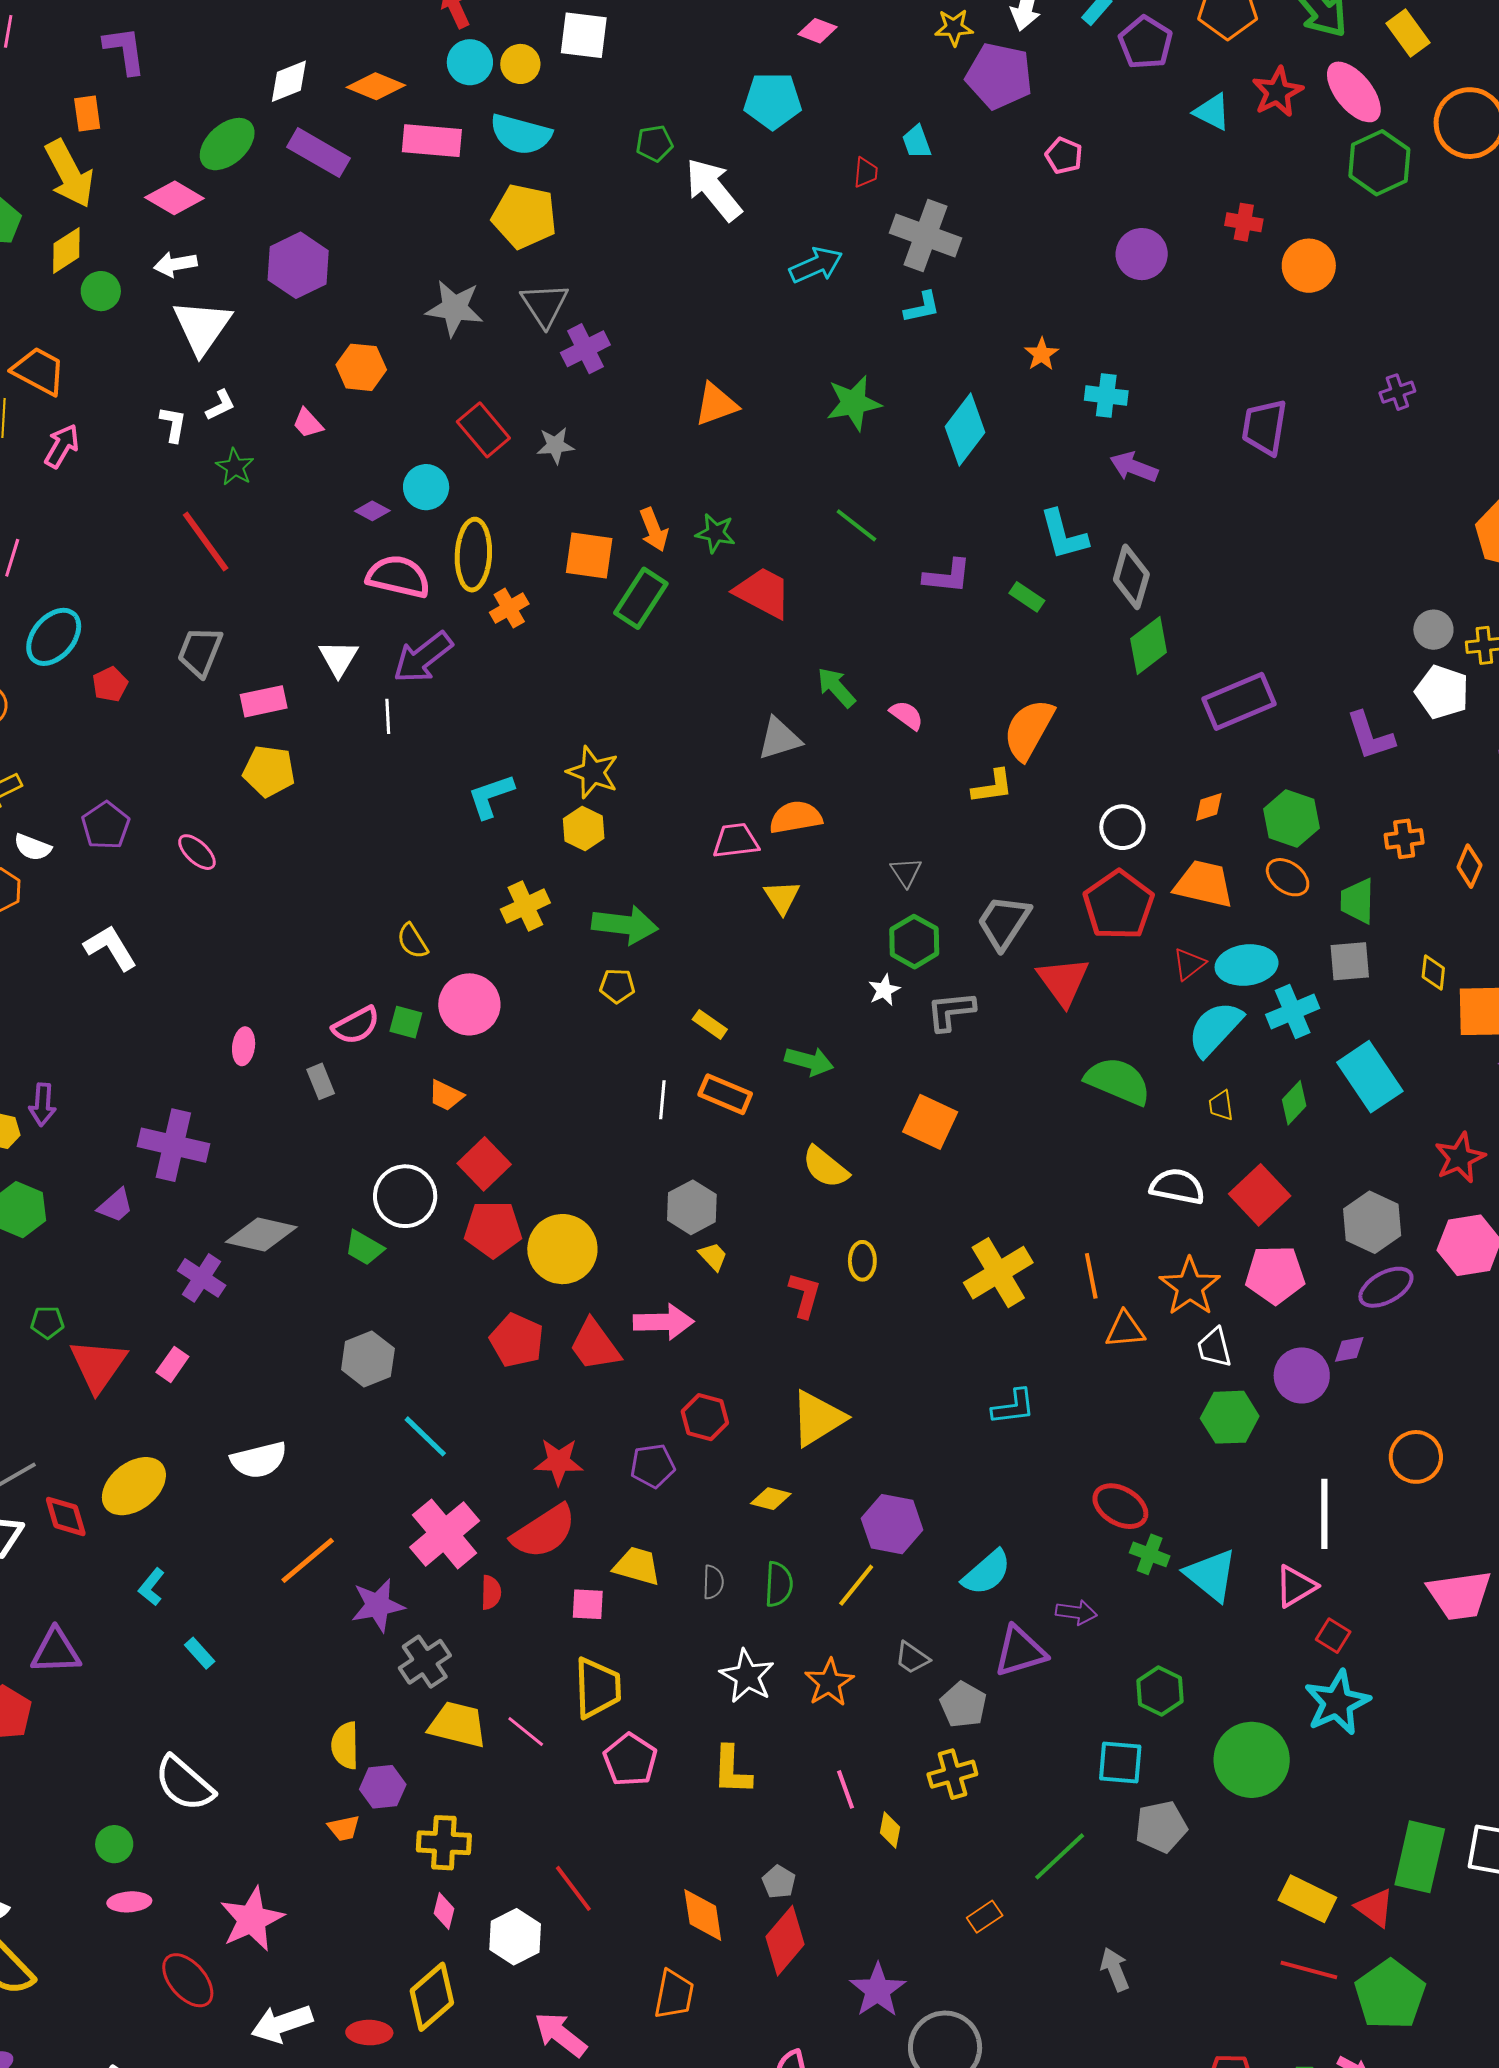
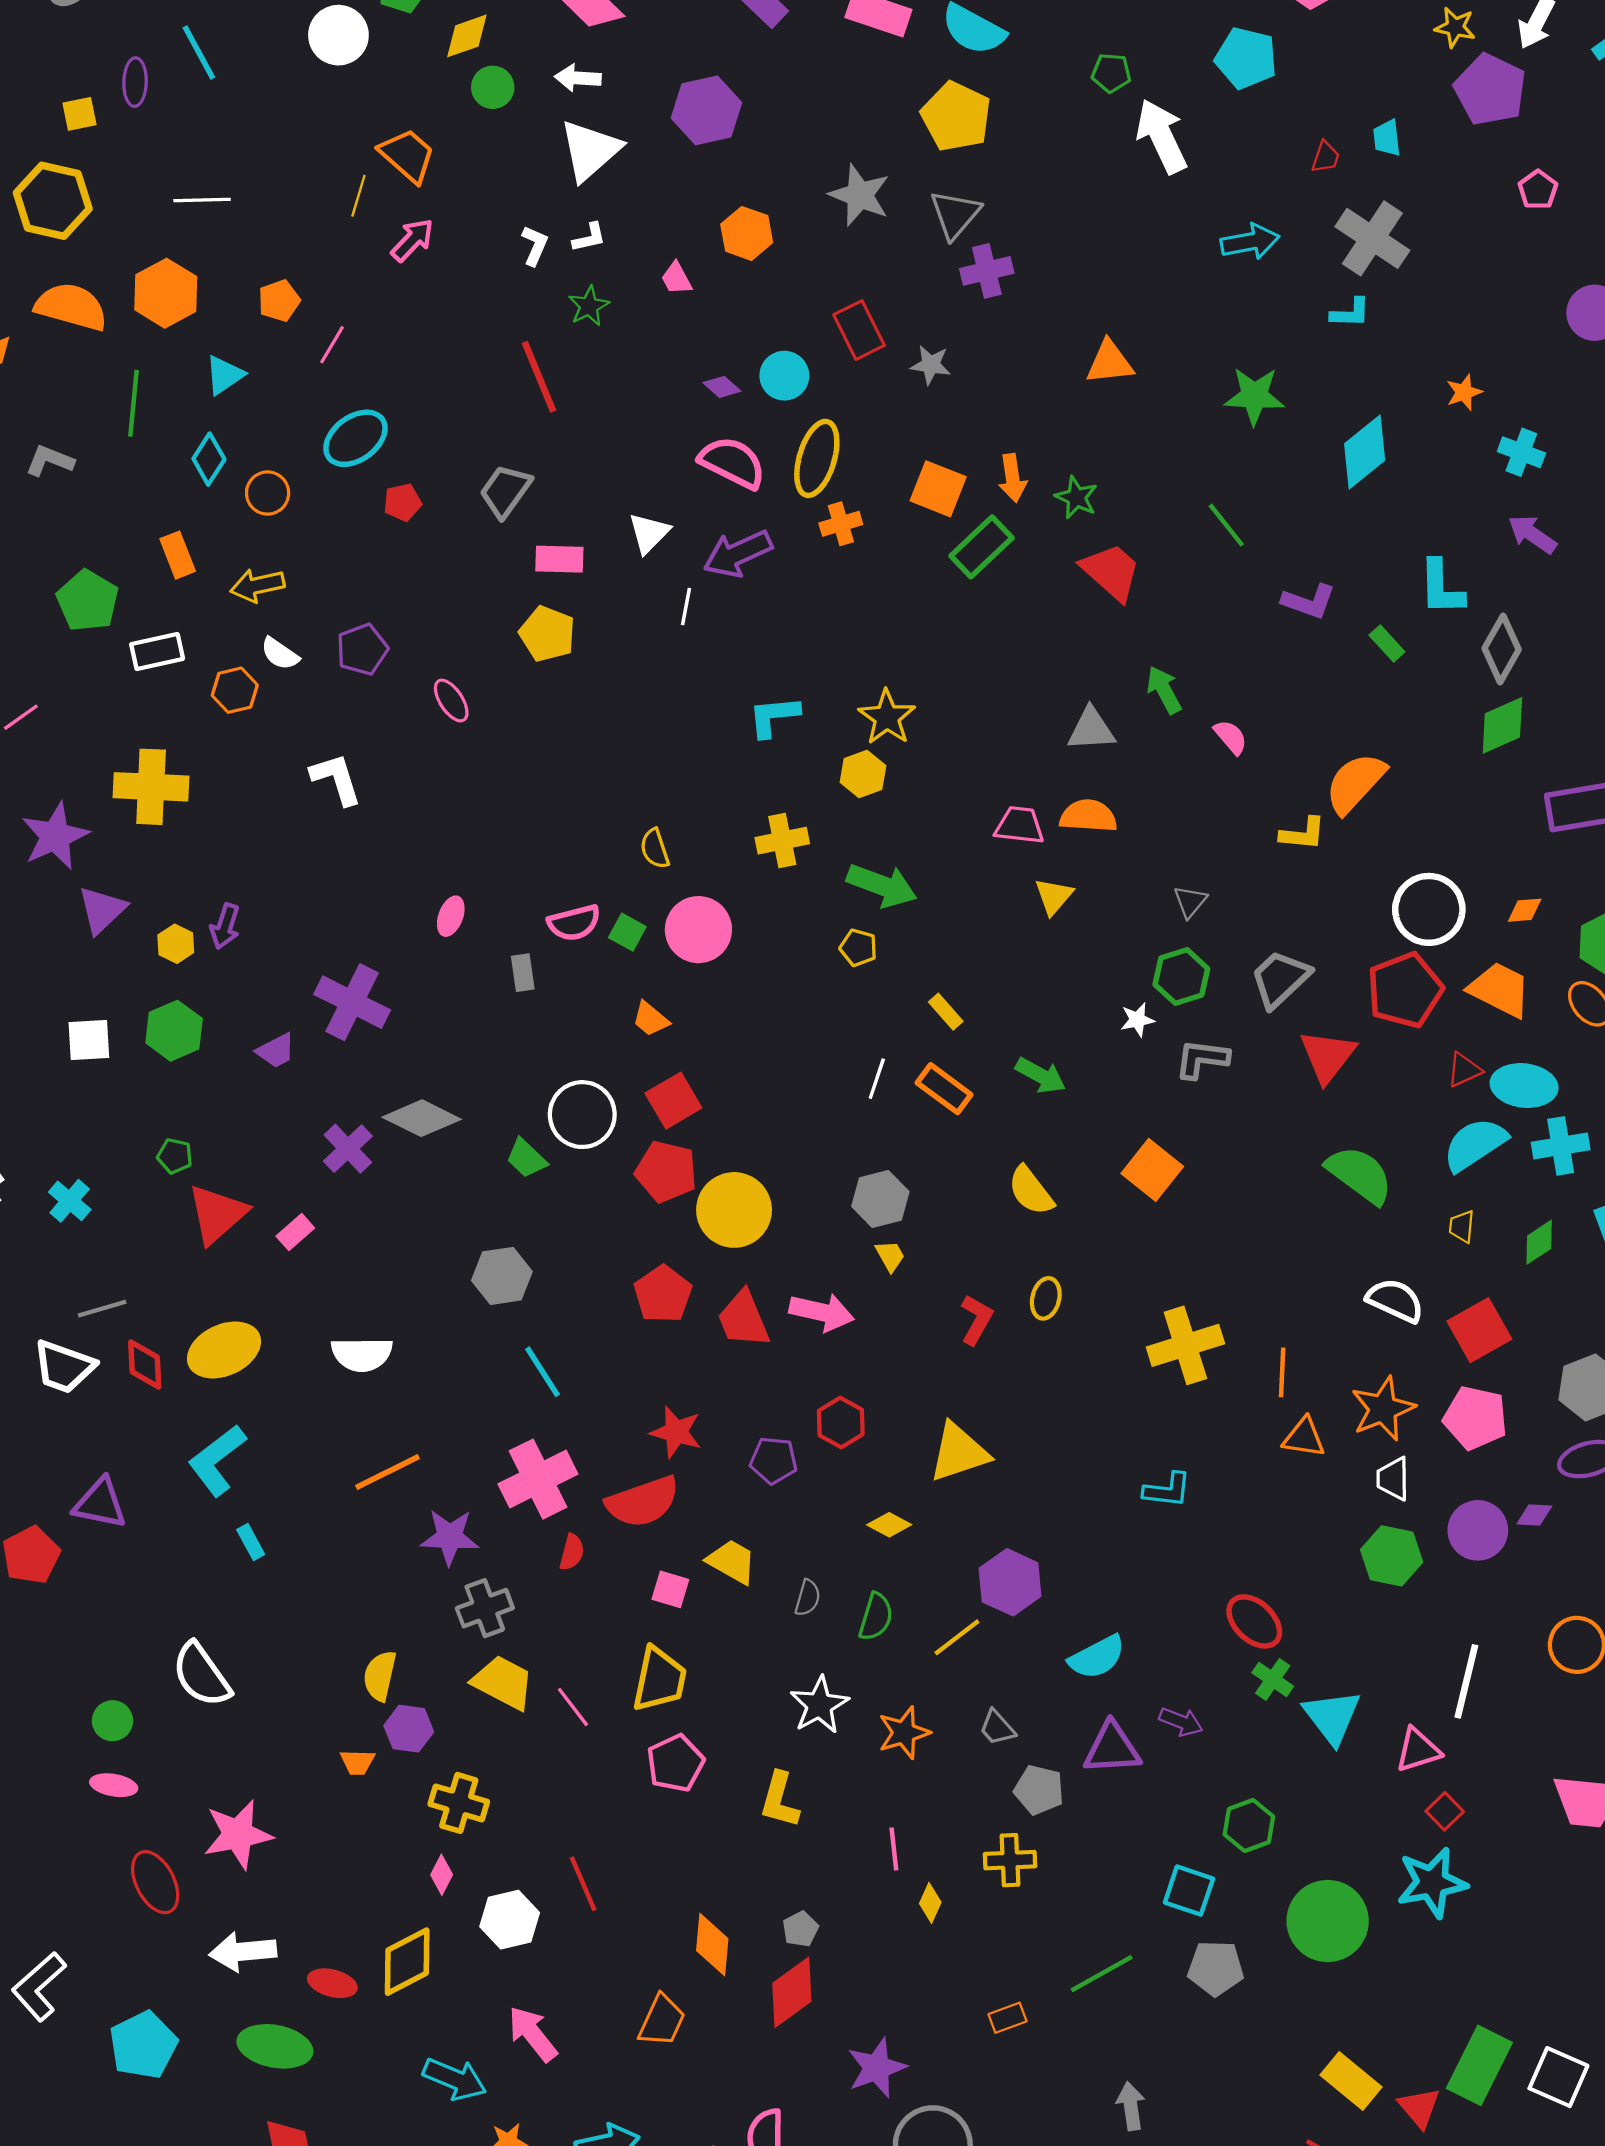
white circle: (1122, 827) -> (1429, 909), size x1.5
cyan L-shape: (152, 1587) -> (217, 1460), size x1.8
gray pentagon: (963, 1705) -> (1039, 1790), turned -30

